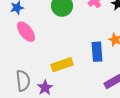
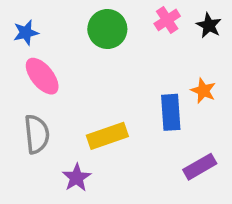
gray semicircle: (23, 81) -> (37, 134), moved

